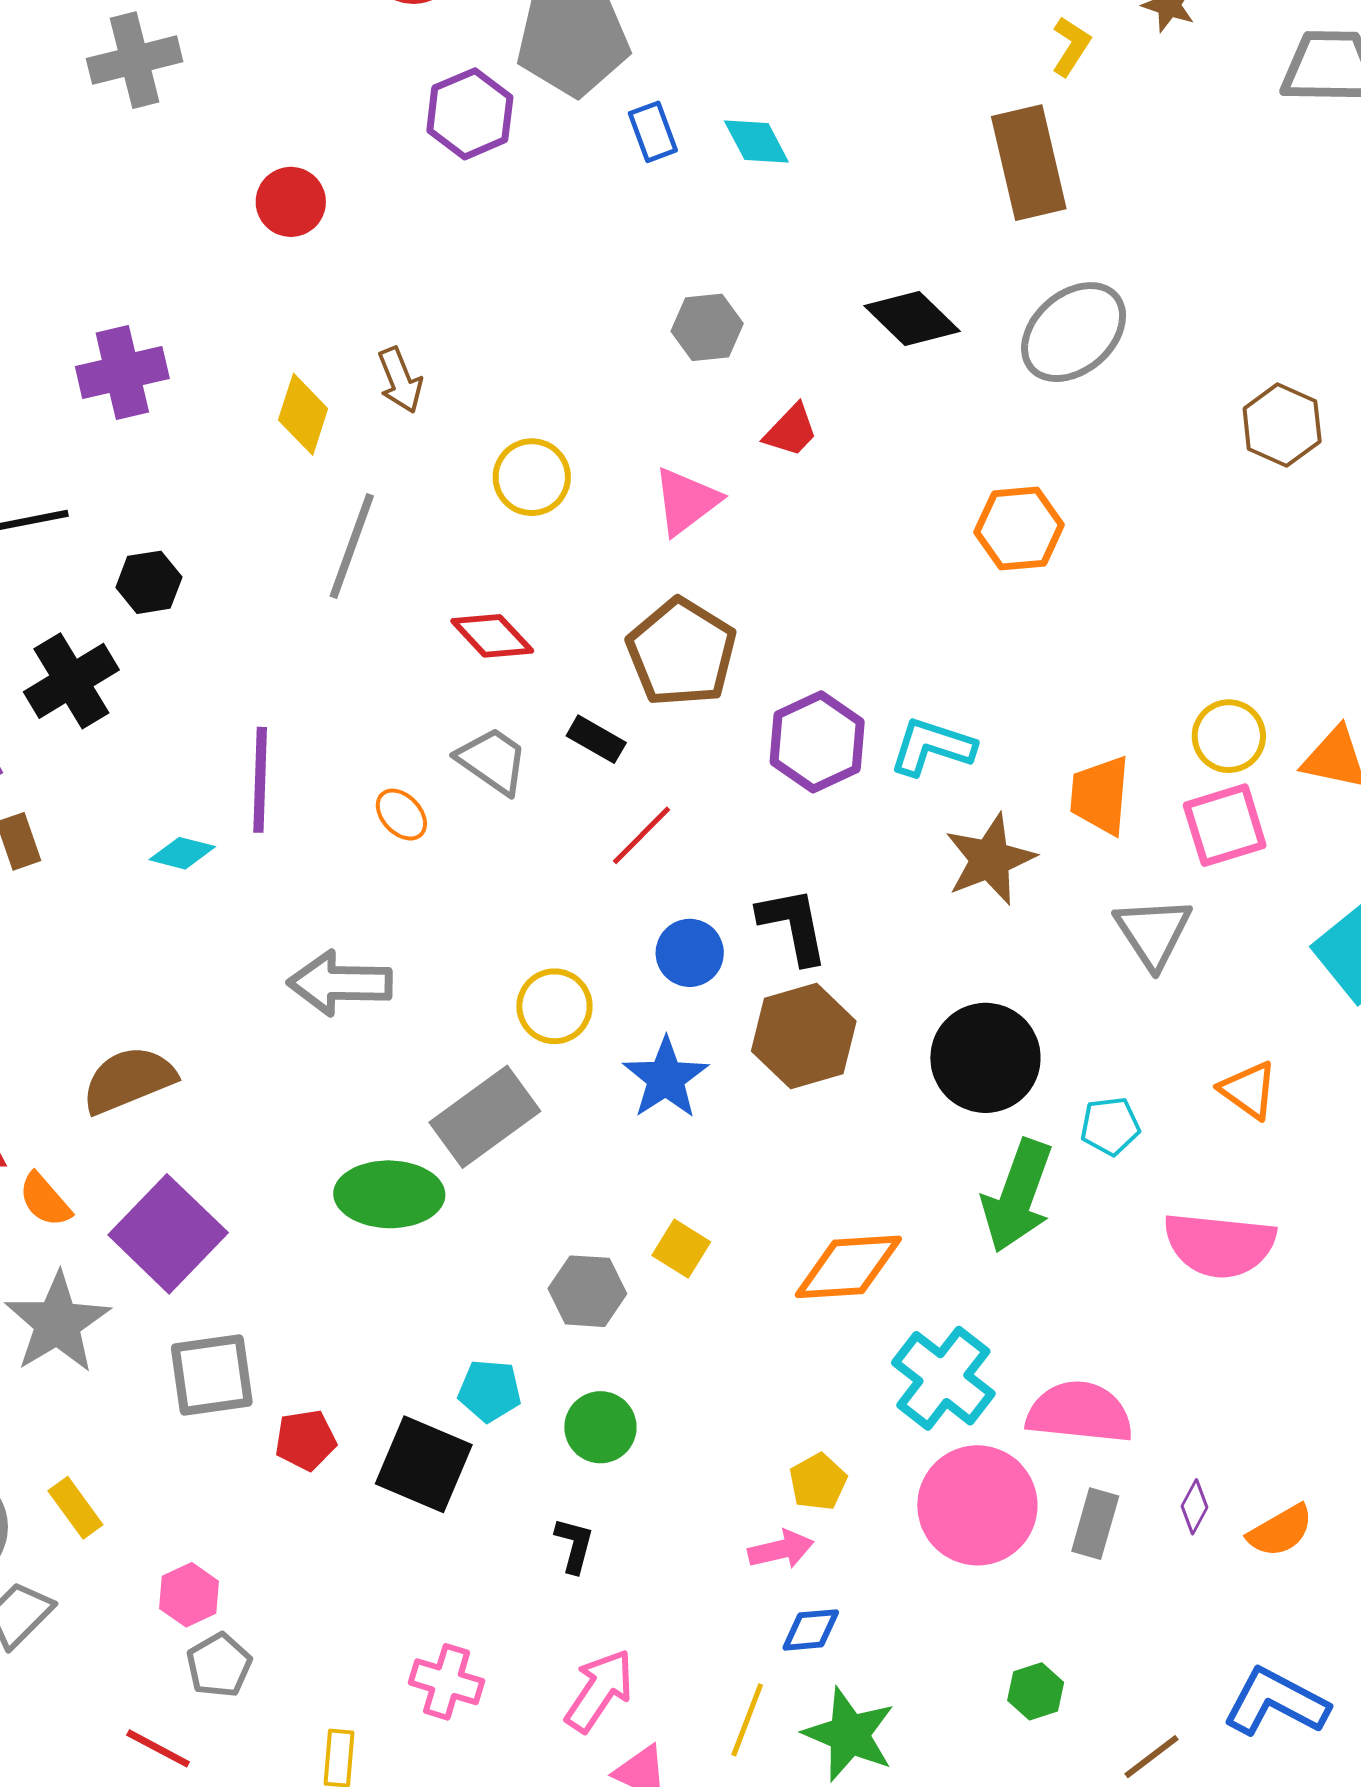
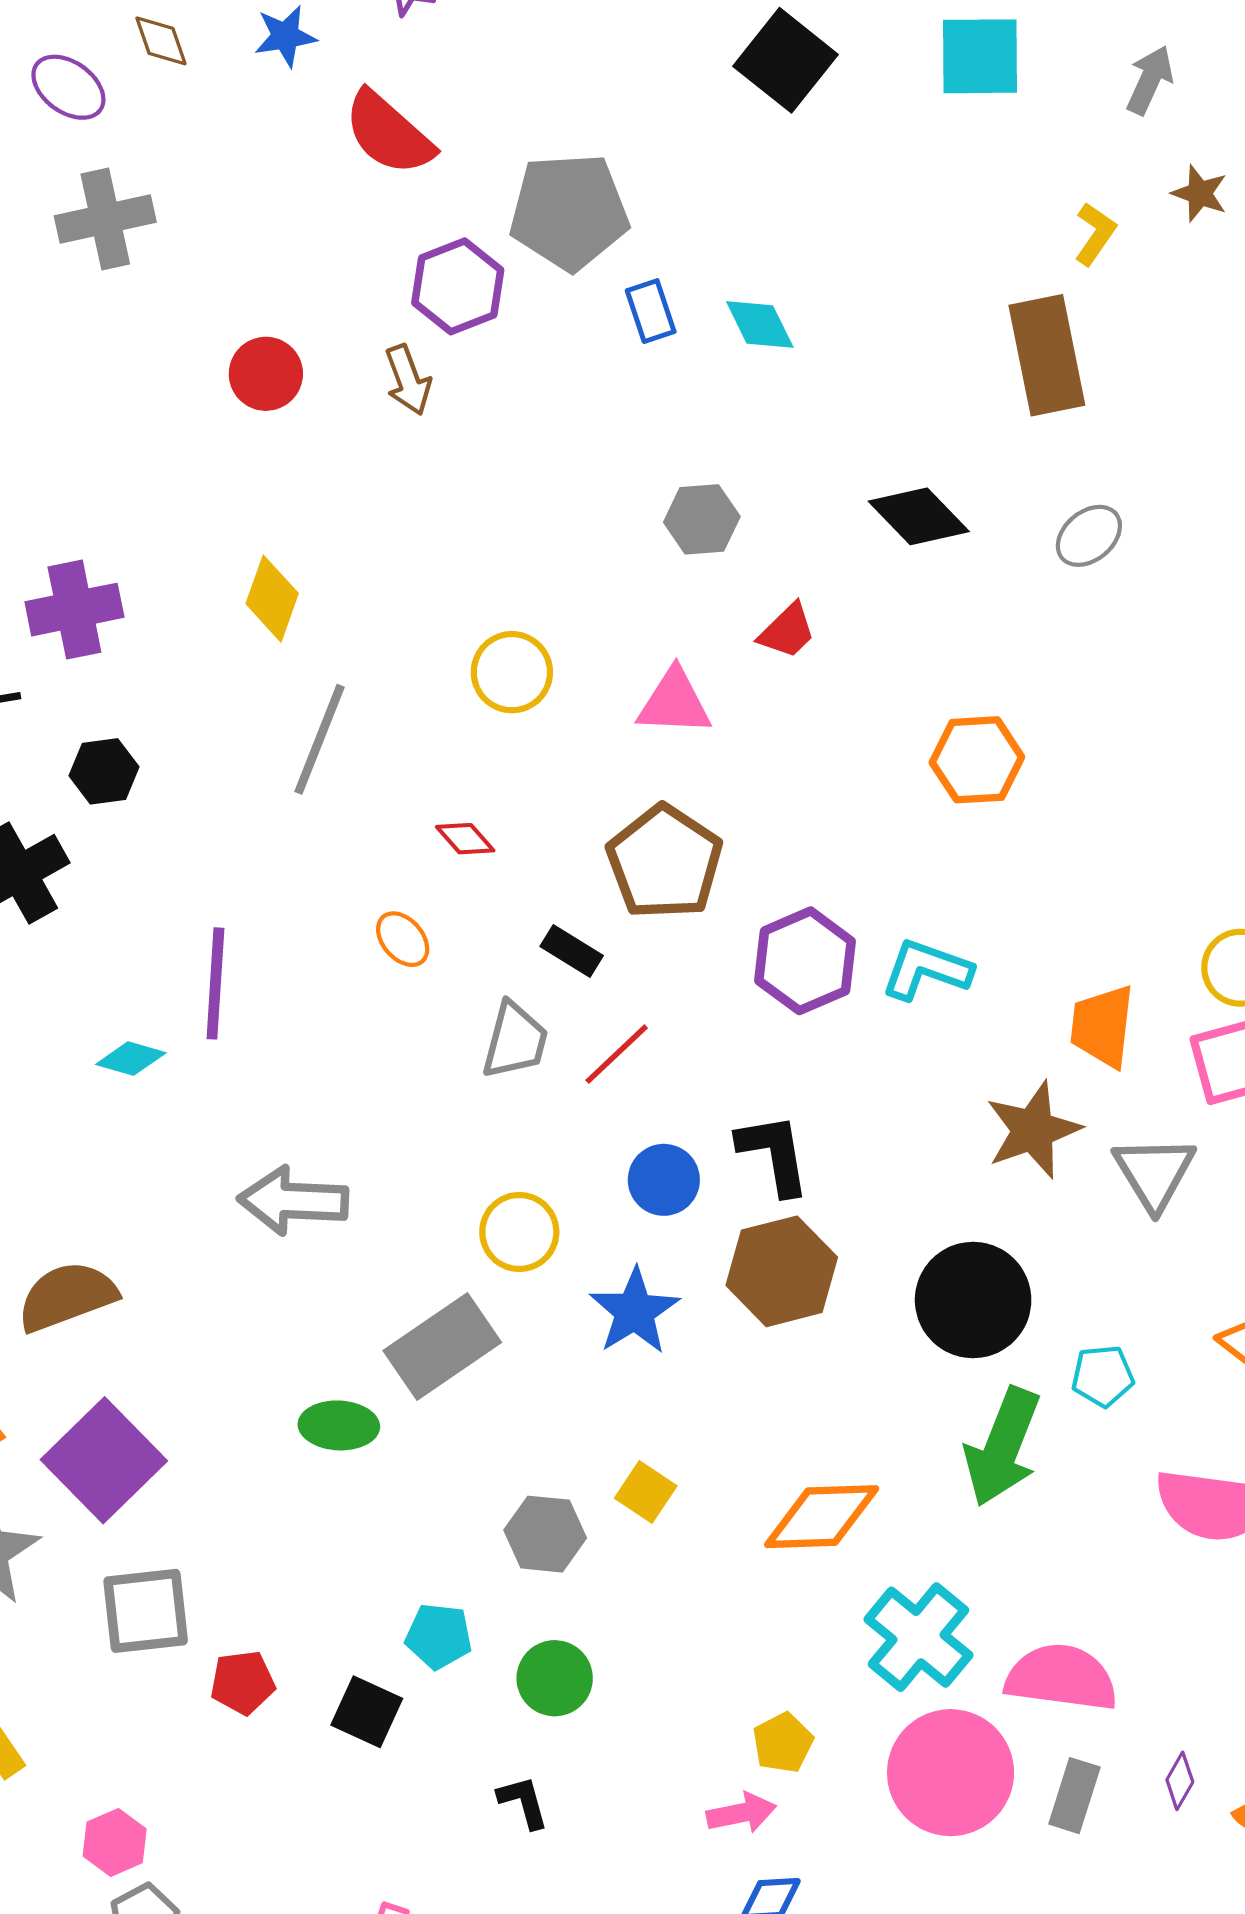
gray ellipse: (1074, 332) -> (1089, 536), size x0.6
purple cross: (122, 373) -> (74, 610), moved
brown arrow: (400, 380) -> (408, 380), moved
pink triangle: (686, 501) -> (674, 702), turned 38
orange hexagon: (1019, 529) -> (977, 760), moved
red diamond: (492, 636) -> (465, 839), size x0.7
gray trapezoid: (492, 761) -> (515, 1041), moved, turned 68
orange ellipse: (401, 815) -> (403, 939), moved
brown star: (990, 859) -> (1033, 1130), moved
green ellipse: (389, 1194) -> (339, 1425), size x0.7
black square: (424, 1464) -> (367, 1712), size x0.7
black L-shape: (574, 1545) -> (523, 1802), turned -32

